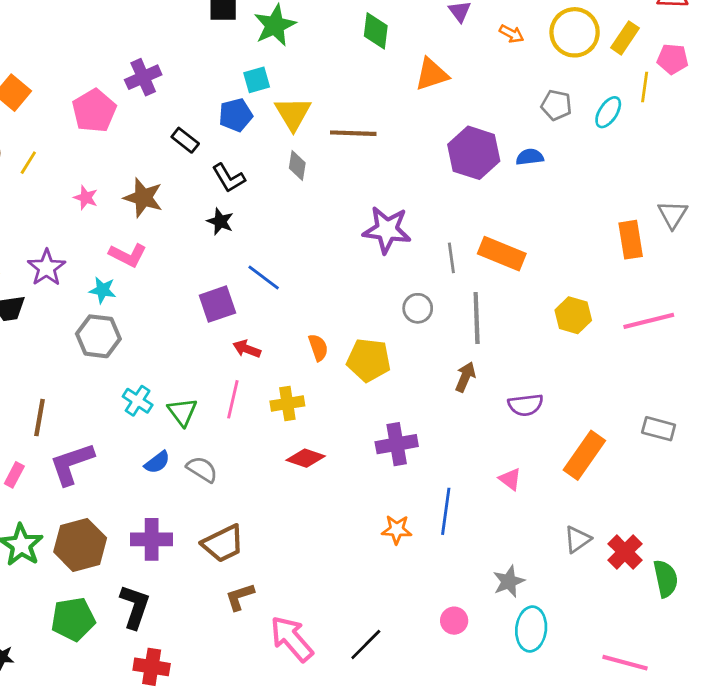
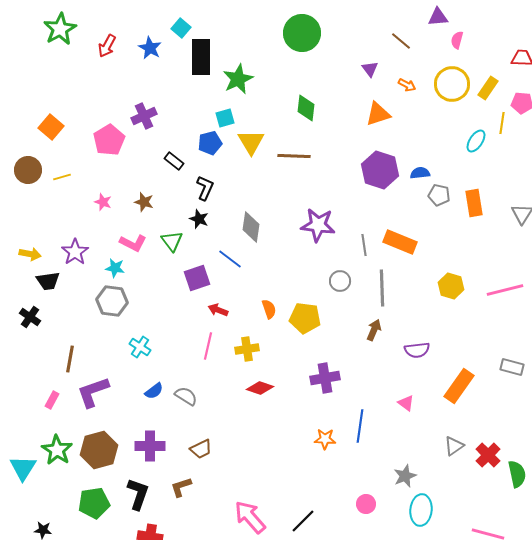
green diamond: (376, 31) -> (306, 108), moved
orange triangle: (432, 74) -> (378, 114), moved
gray pentagon: (556, 105) -> (439, 195), moved
yellow line: (28, 163) -> (62, 177), turned 42
gray diamond: (297, 165) -> (251, 227), moved, size x1.4
black L-shape: (229, 178) -> (205, 188), turned -125
brown star: (143, 198) -> (144, 202), size x0.7
orange rectangle: (631, 240) -> (474, 203), moved
green triangle: (182, 412) -> (172, 241), moved
brown trapezoid: (223, 544) -> (201, 449), size x0.7
brown L-shape: (240, 597) -> (181, 487), moved

